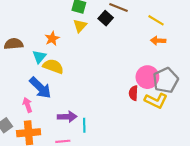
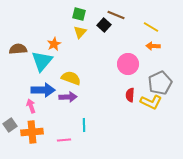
cyan triangle: (39, 57) -> (42, 61), size x1.6
yellow semicircle: (53, 66) -> (71, 78), moved
pink circle: (147, 77) -> (128, 64), moved
blue arrow: (40, 88) -> (43, 90), turned -45
purple arrow: (67, 117) -> (68, 97), moved

